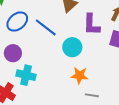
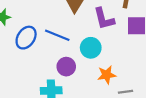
purple circle: (13, 53) -> (66, 67), moved

